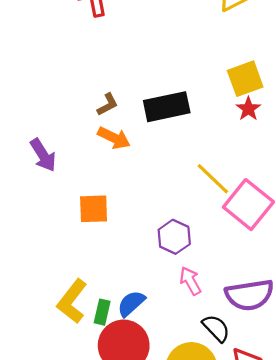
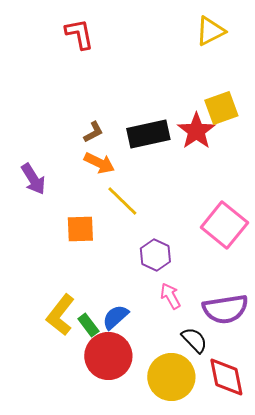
red star: (248, 109) -> (196, 131), moved, size x1.6
yellow line: (213, 179) -> (122, 201), moved
green rectangle: (102, 312) -> (88, 325), turned -50

